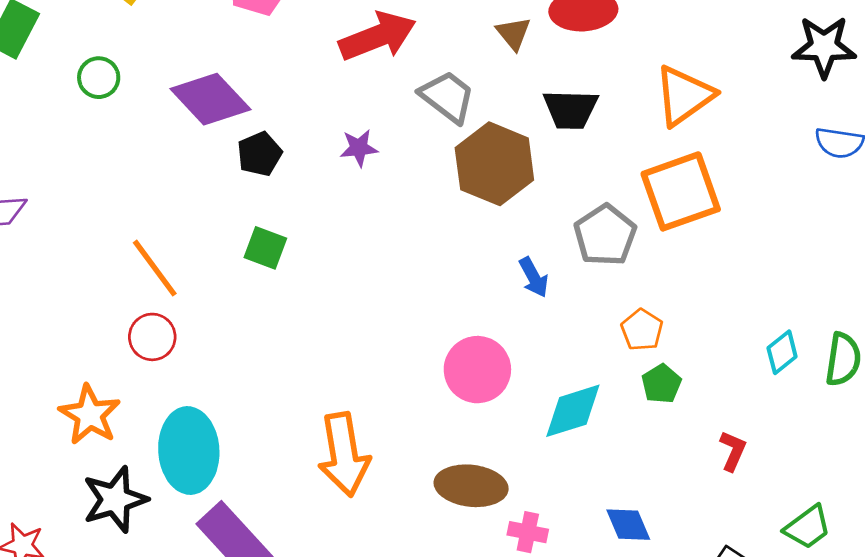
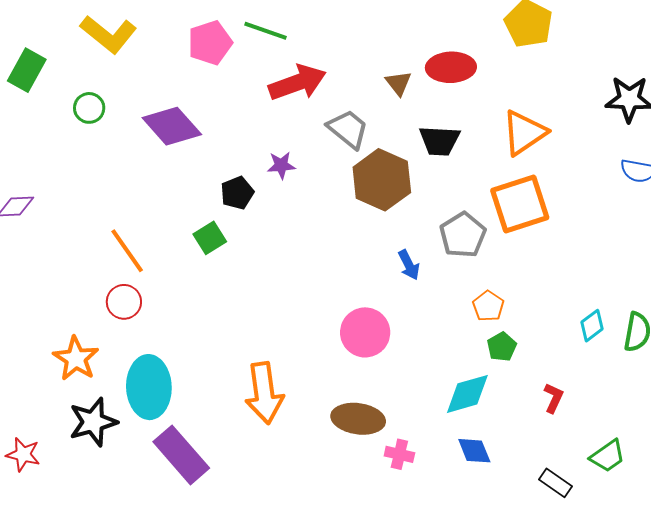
black pentagon: (260, 154) -> (237, 193), moved
green square: (265, 248) -> (210, 238), turned 36
cyan diamond: (573, 411) -> (467, 394), moved

